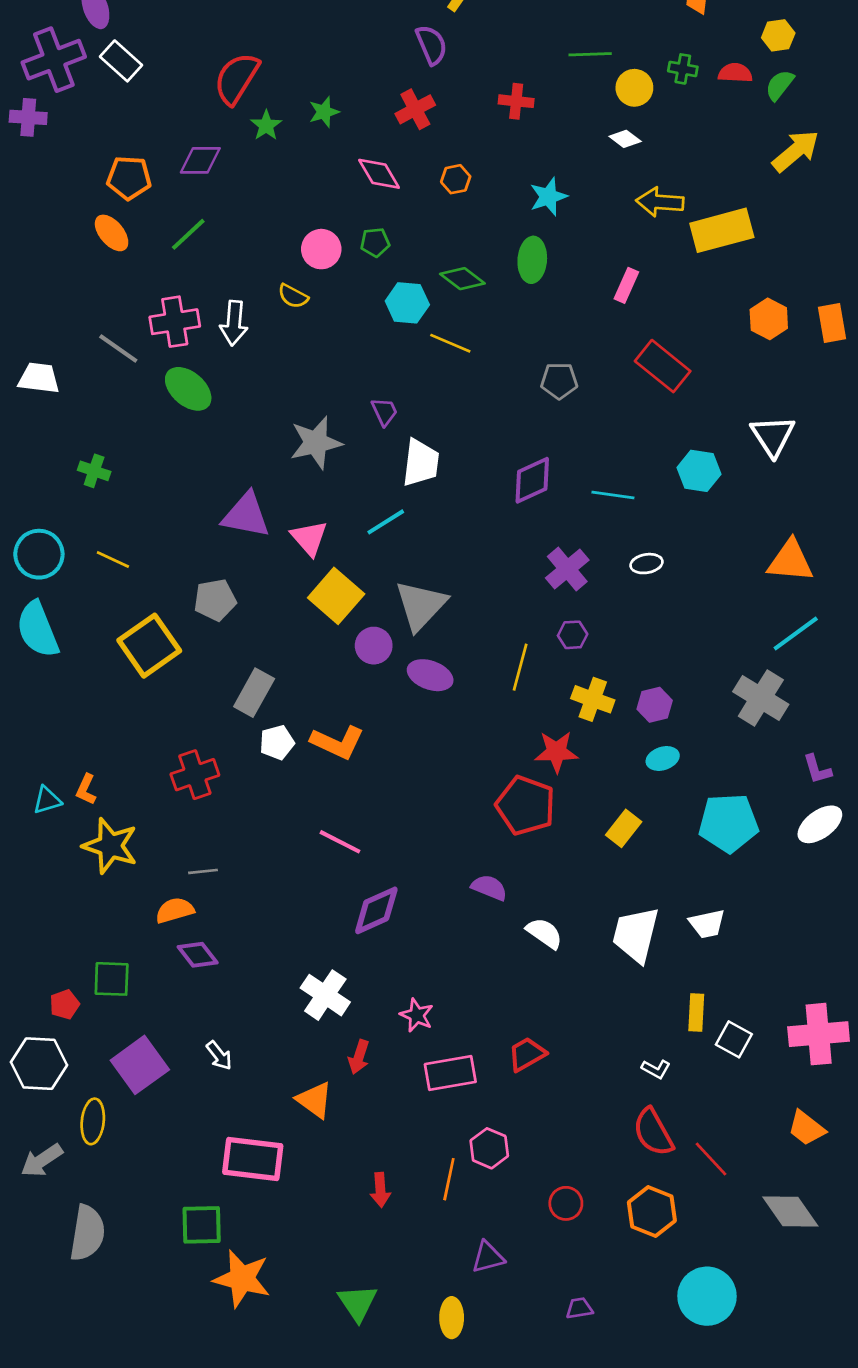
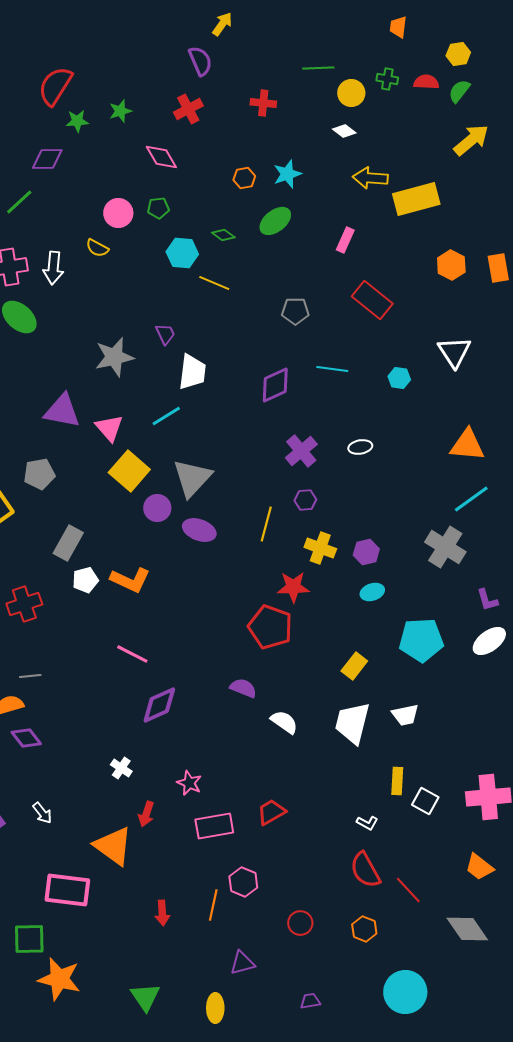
green star: (266, 125) -> (77, 121), turned 30
purple diamond: (200, 160) -> (47, 159), moved
orange hexagon: (456, 179) -> (244, 178), moved
green ellipse: (532, 260) -> (275, 221), turned 48
green diamond: (462, 279) -> (223, 235), size x0.7
cyan hexagon: (699, 471) -> (399, 378), size x0.7
cyan line: (613, 495) -> (332, 369), moved
yellow rectangle: (624, 828) -> (354, 666), moved
white cross: (325, 995) -> (121, 768), size x0.6
orange triangle: (315, 1100) -> (113, 846), size x1.4
orange hexagon: (652, 1211) -> (364, 929), size x0.7

